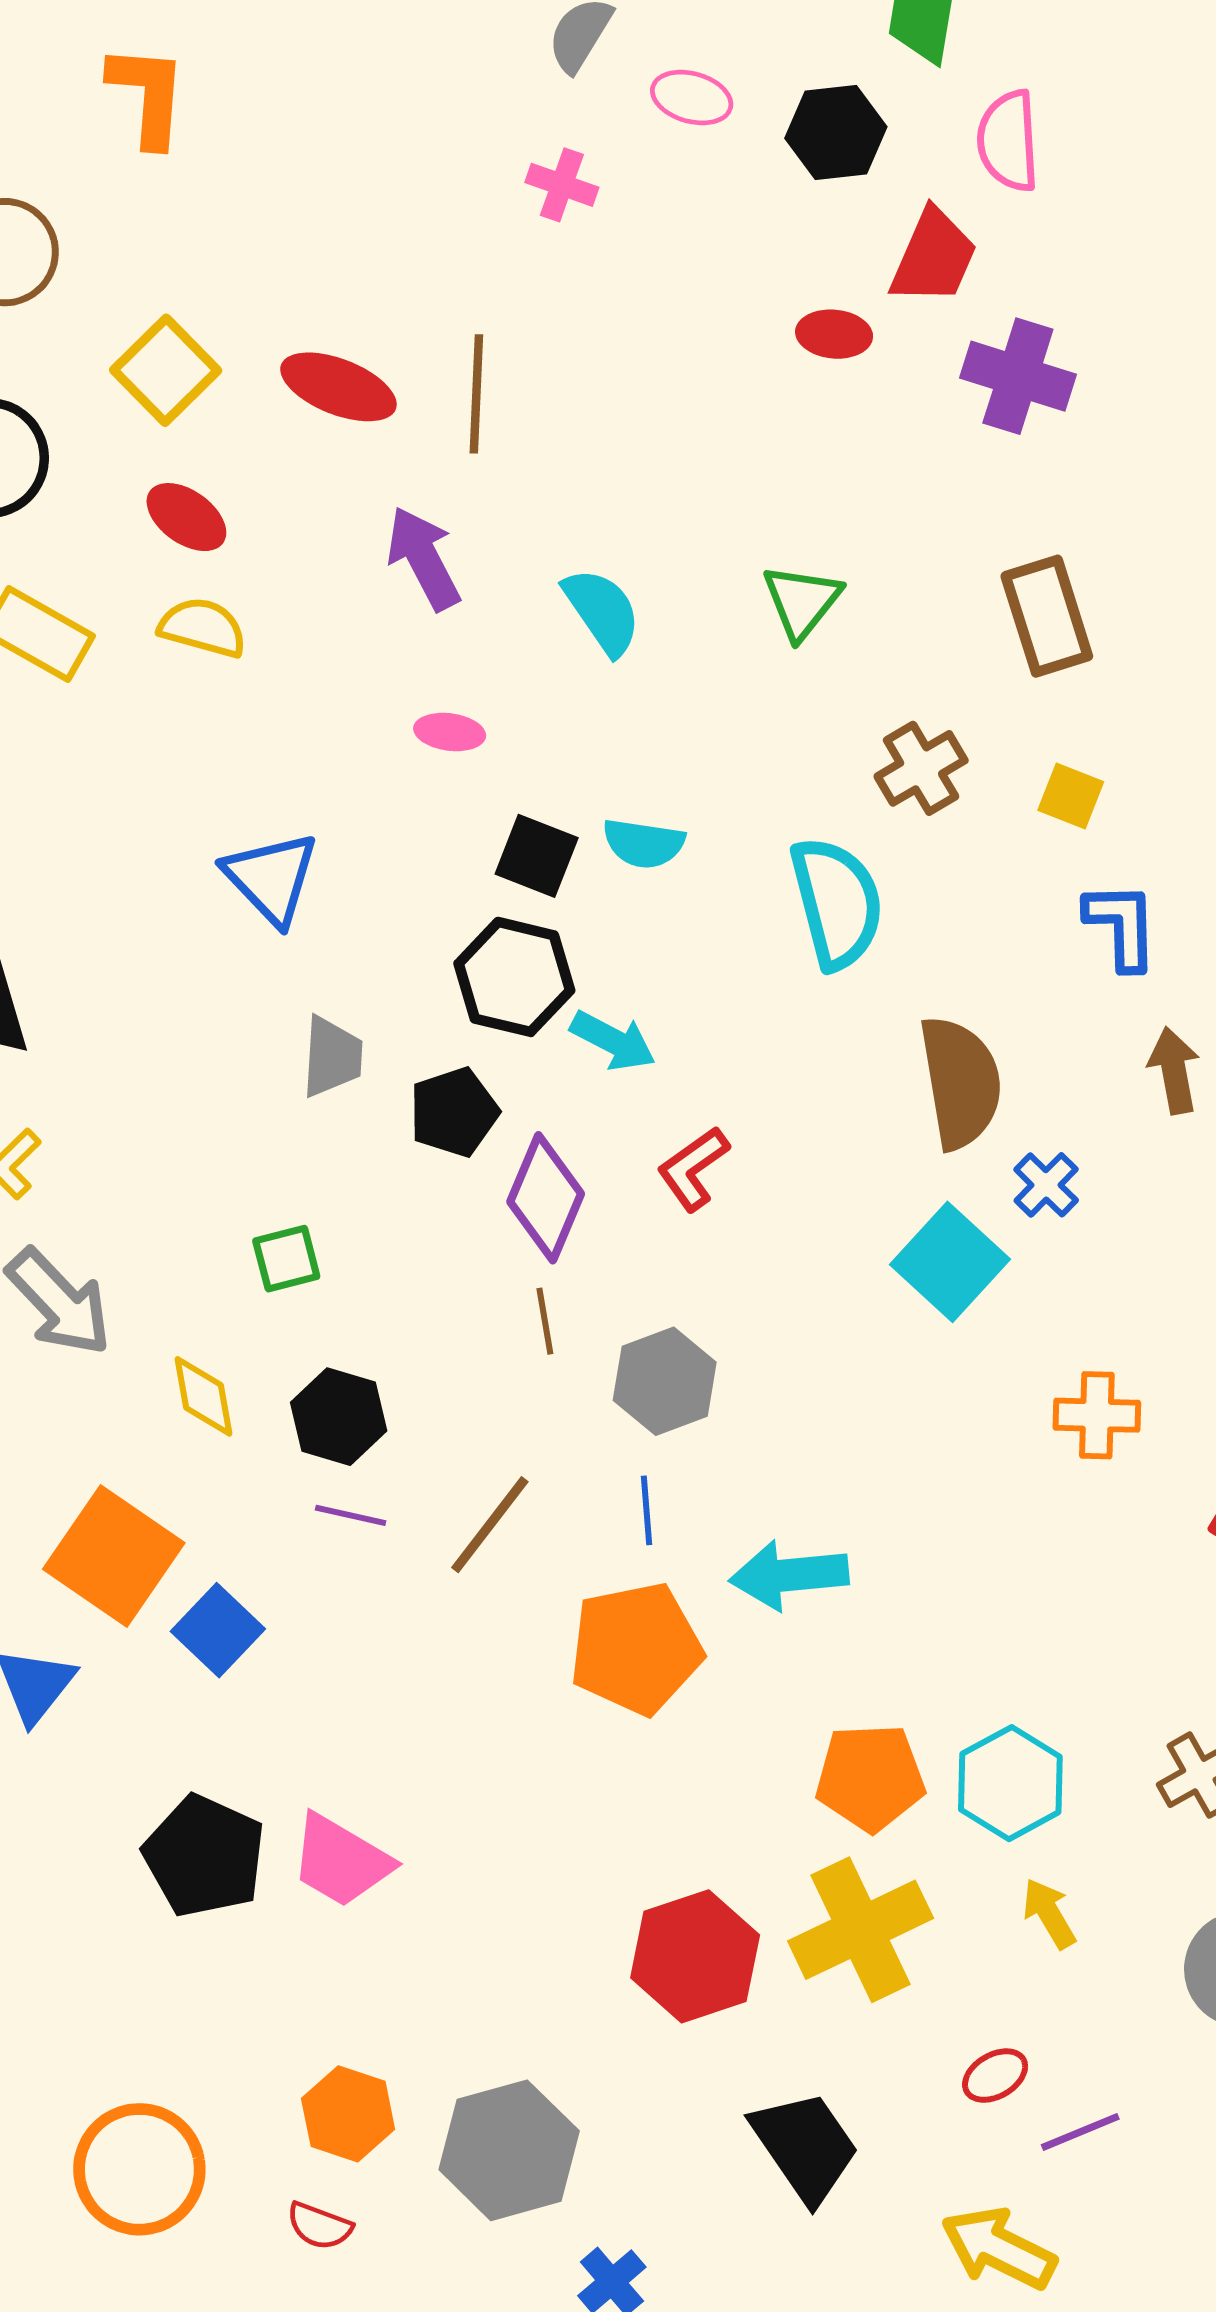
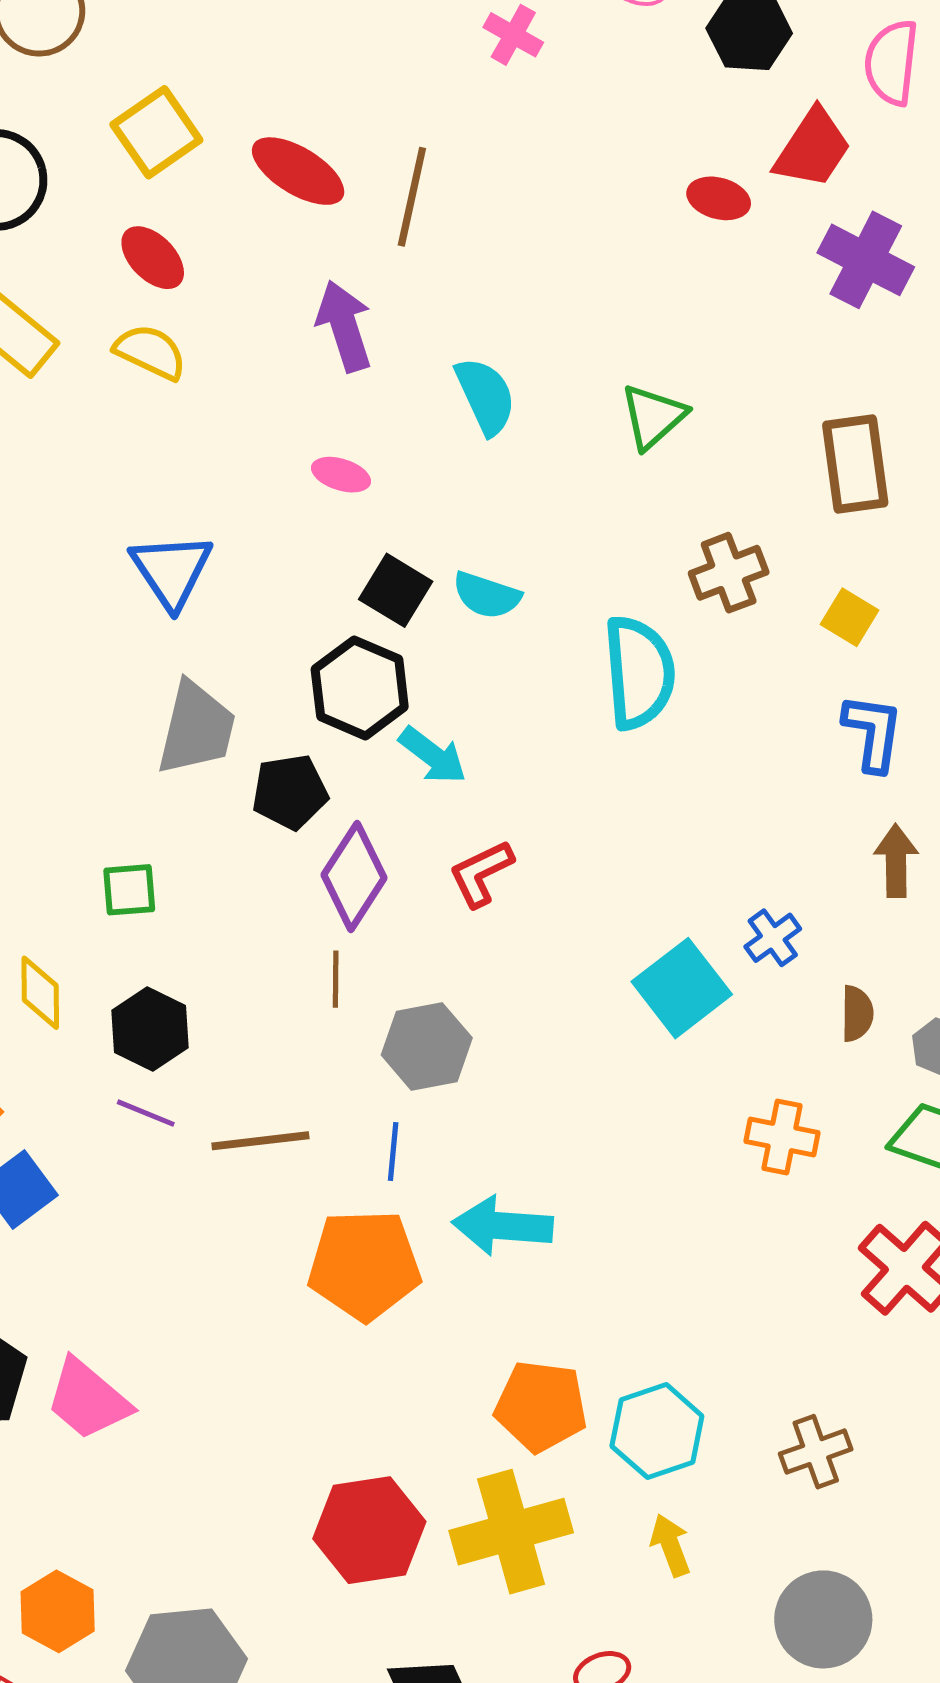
gray trapezoid: (332, 1057) -> (196, 728), size x1.4
brown semicircle: (960, 1082) -> (857, 1013), moved, size x0.5
brown line: (490, 1525) -> (260, 1141), turned 36

